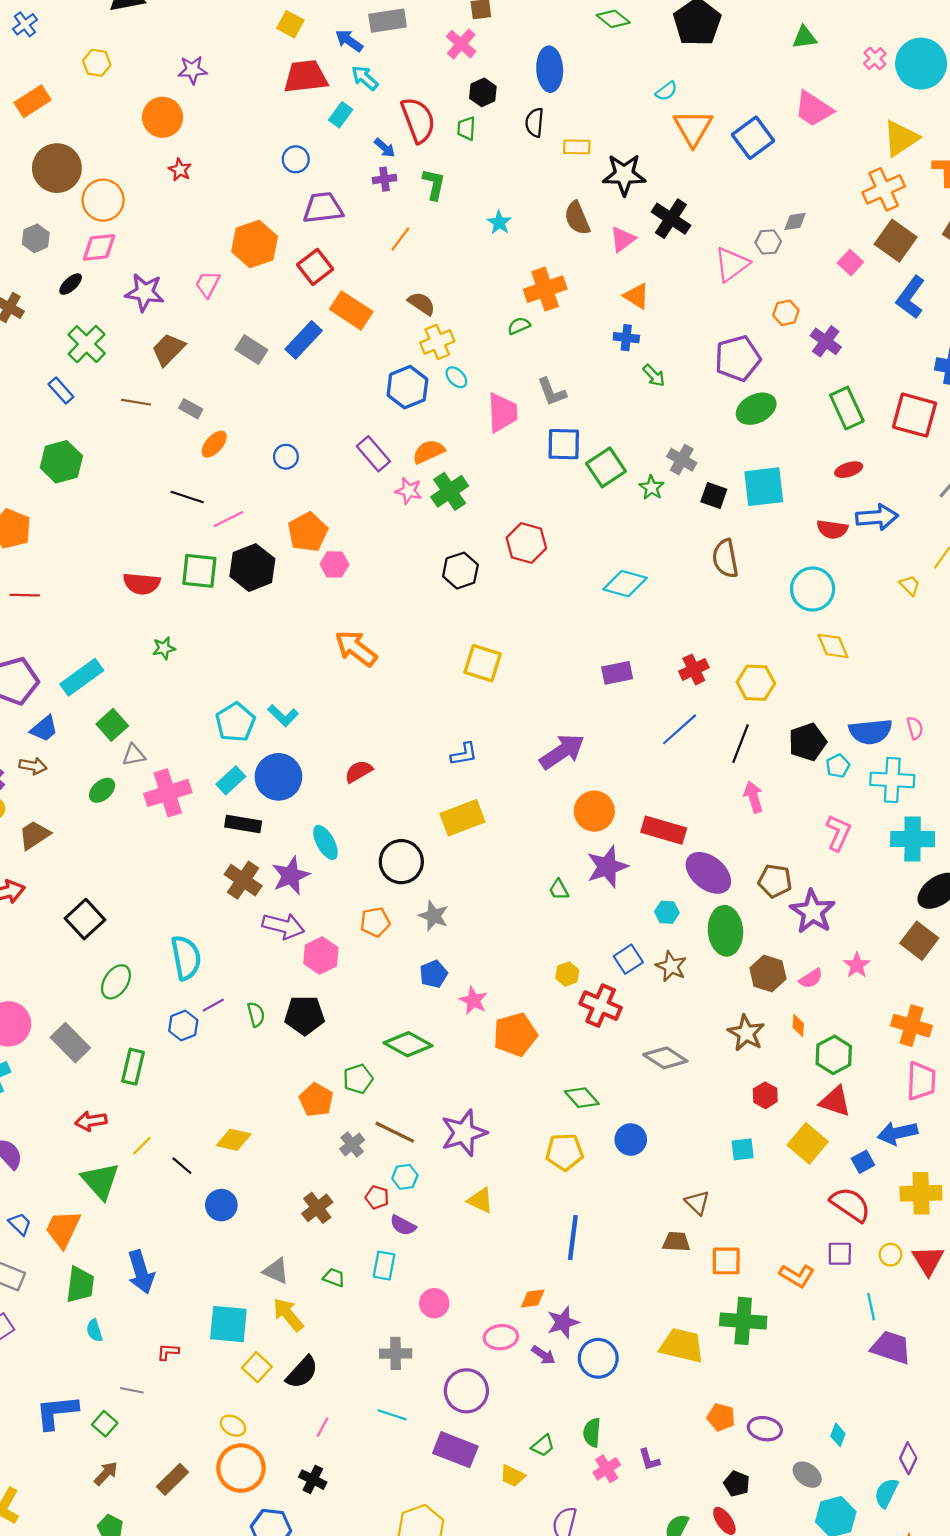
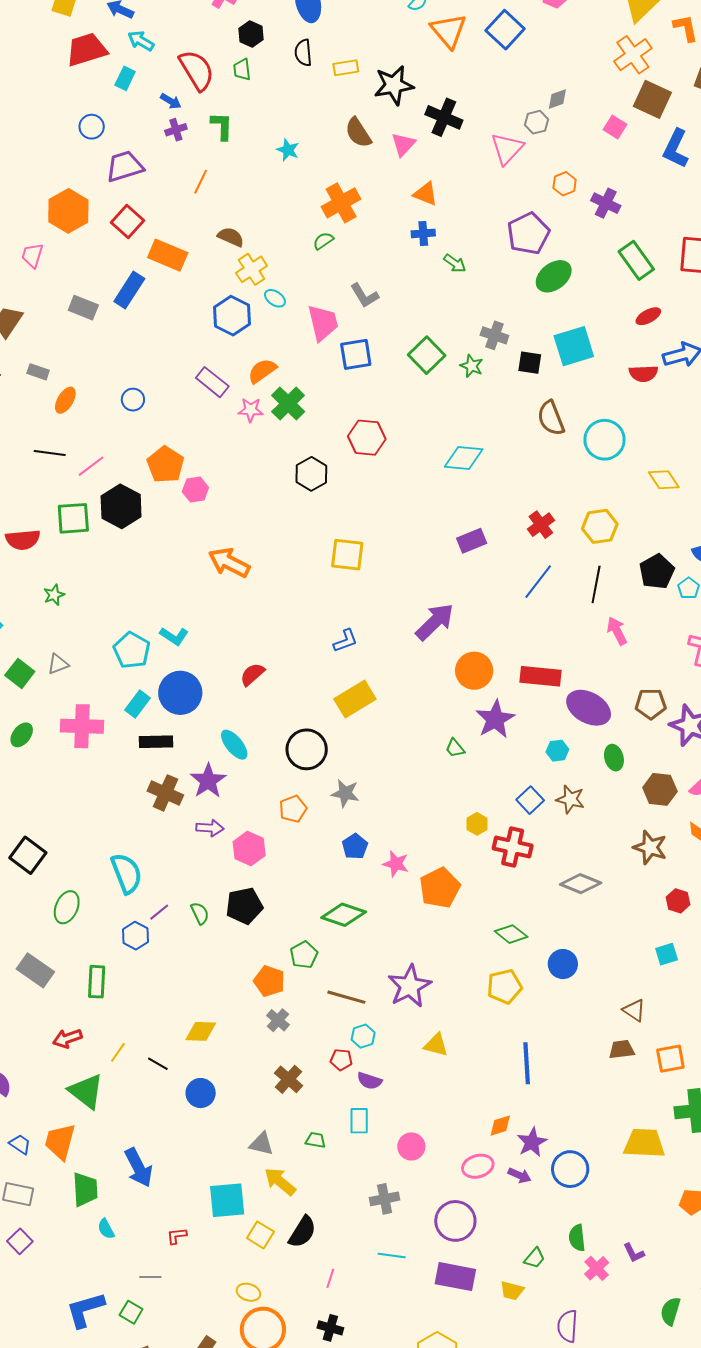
blue square: (564, 444) -> (356, 354), moved
cyan circle: (813, 589) -> (605, 440), moved
gray triangle: (134, 755) -> (58, 664), moved
pink cross: (168, 793) -> (82, 726), turned 30
purple arrow: (283, 926) -> (210, 828), size x0.7
green ellipse: (725, 931) -> (614, 758), size x0.6
gray cross: (352, 1145) -> (278, 1020), moved

